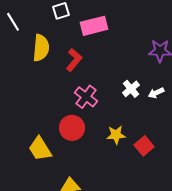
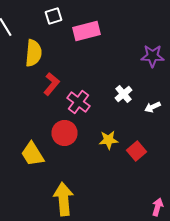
red L-shape: (74, 60) -> (52, 84), moved
white arrow: (156, 93) -> (152, 107), moved

